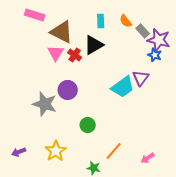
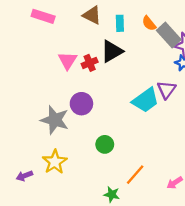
gray rectangle: (143, 31) -> (169, 35), size x1.5
brown triangle: (62, 32) -> (92, 15), moved, size x0.7
red cross: (75, 55) -> (90, 63), turned 32
yellow star: (56, 151) -> (55, 162), moved

